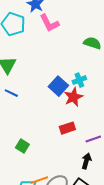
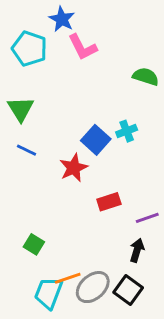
red star: (73, 97) -> (74, 168), moved
green square: (22, 146) -> (34, 244), moved

